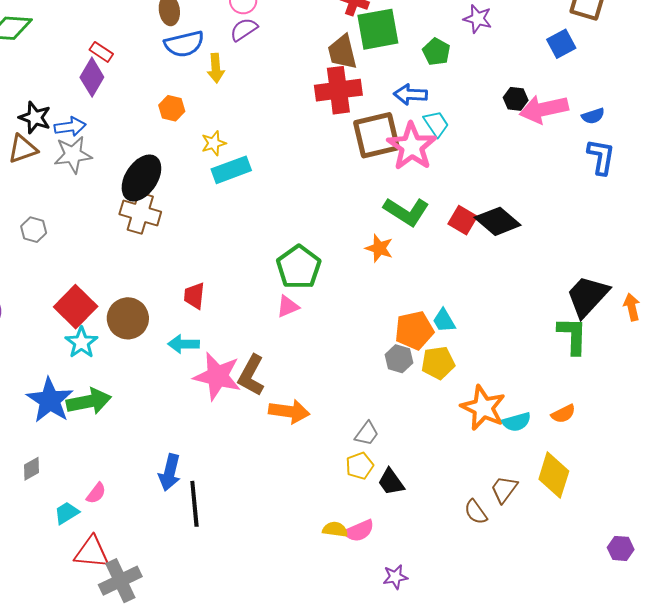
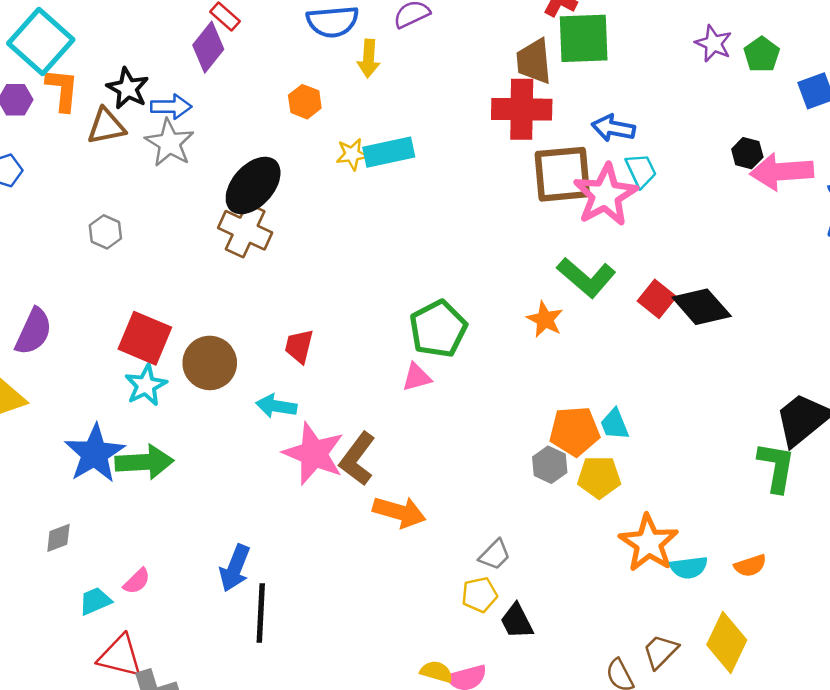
green pentagon: (436, 52) -> (762, 54), moved
gray star: (73, 155) -> (169, 143), turned 30
cyan rectangle: (231, 170) -> (389, 152), moved
red square: (76, 307) -> (145, 338), turned -30

